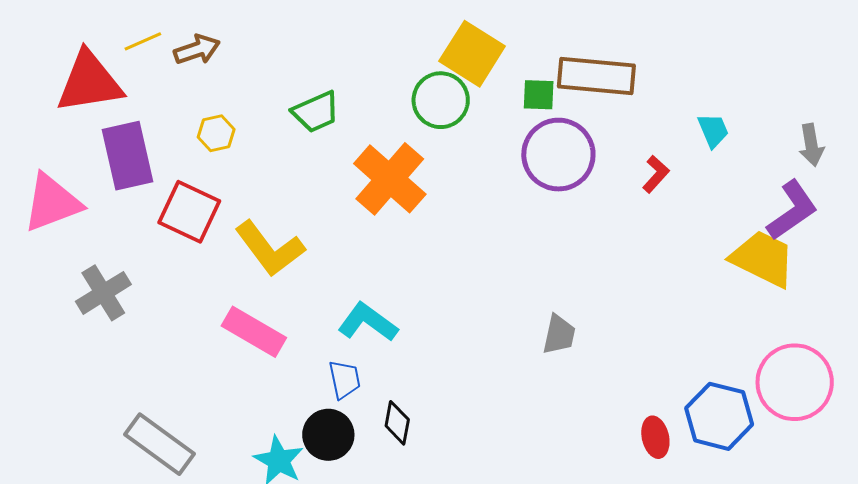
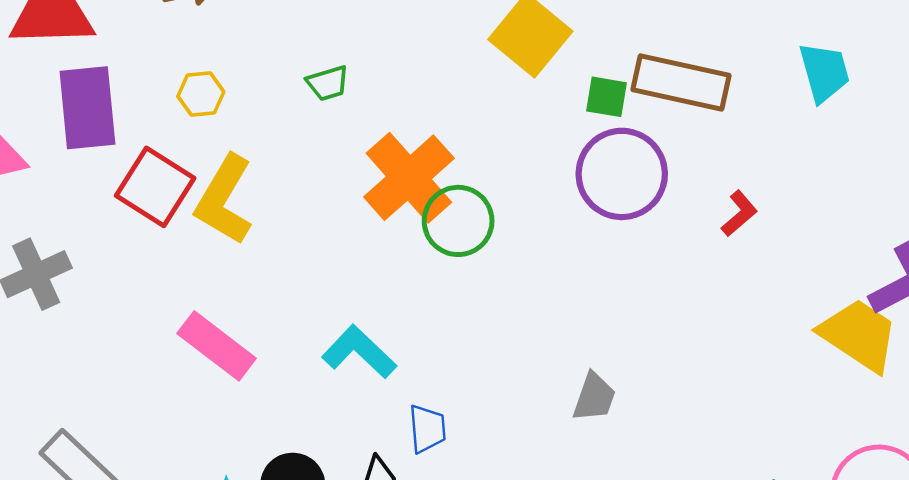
green circle: (441, 100) -> (458, 221), moved
green trapezoid: (316, 112) -> (328, 83), size x0.7
cyan trapezoid: (713, 130) -> (824, 72), moved, size x1.4
yellow L-shape: (270, 249) -> (224, 200), moved, turned 60
blue trapezoid: (345, 380) -> (427, 429), moved

